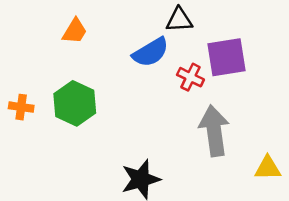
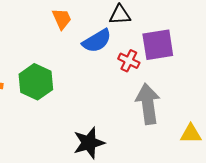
orange trapezoid: (75, 31) -> (62, 19), moved, turned -55

